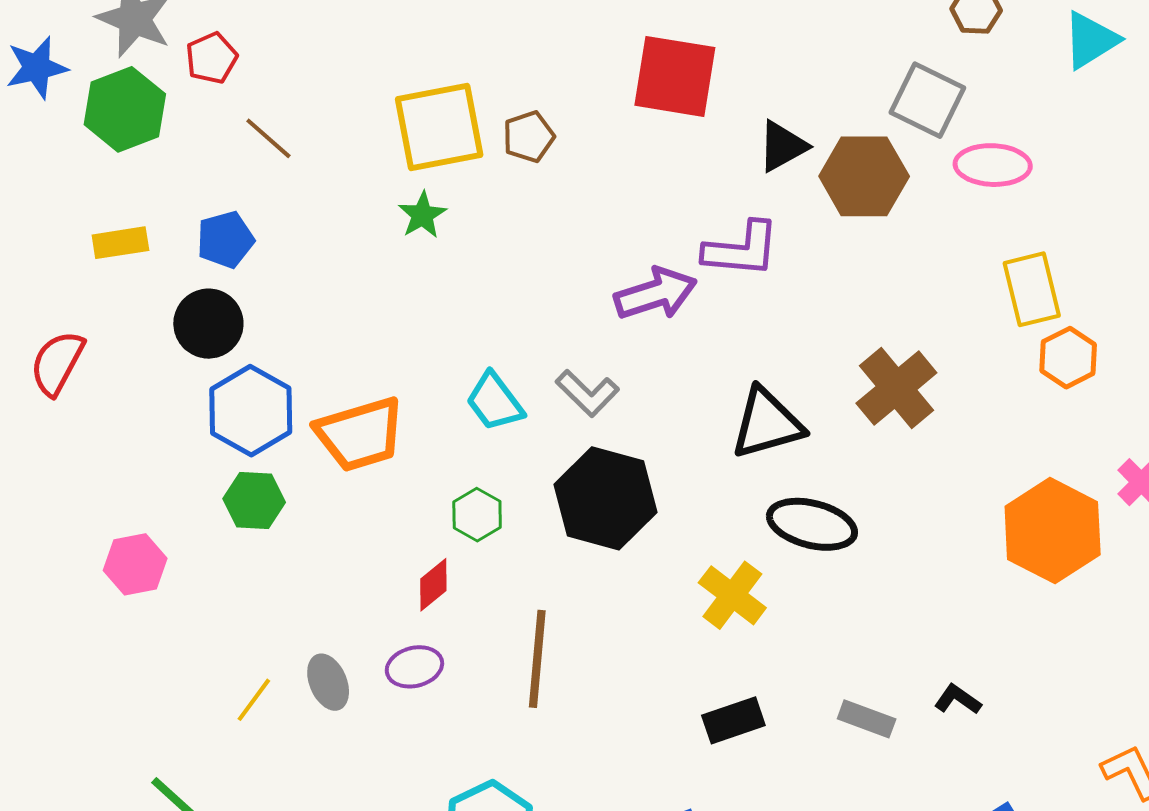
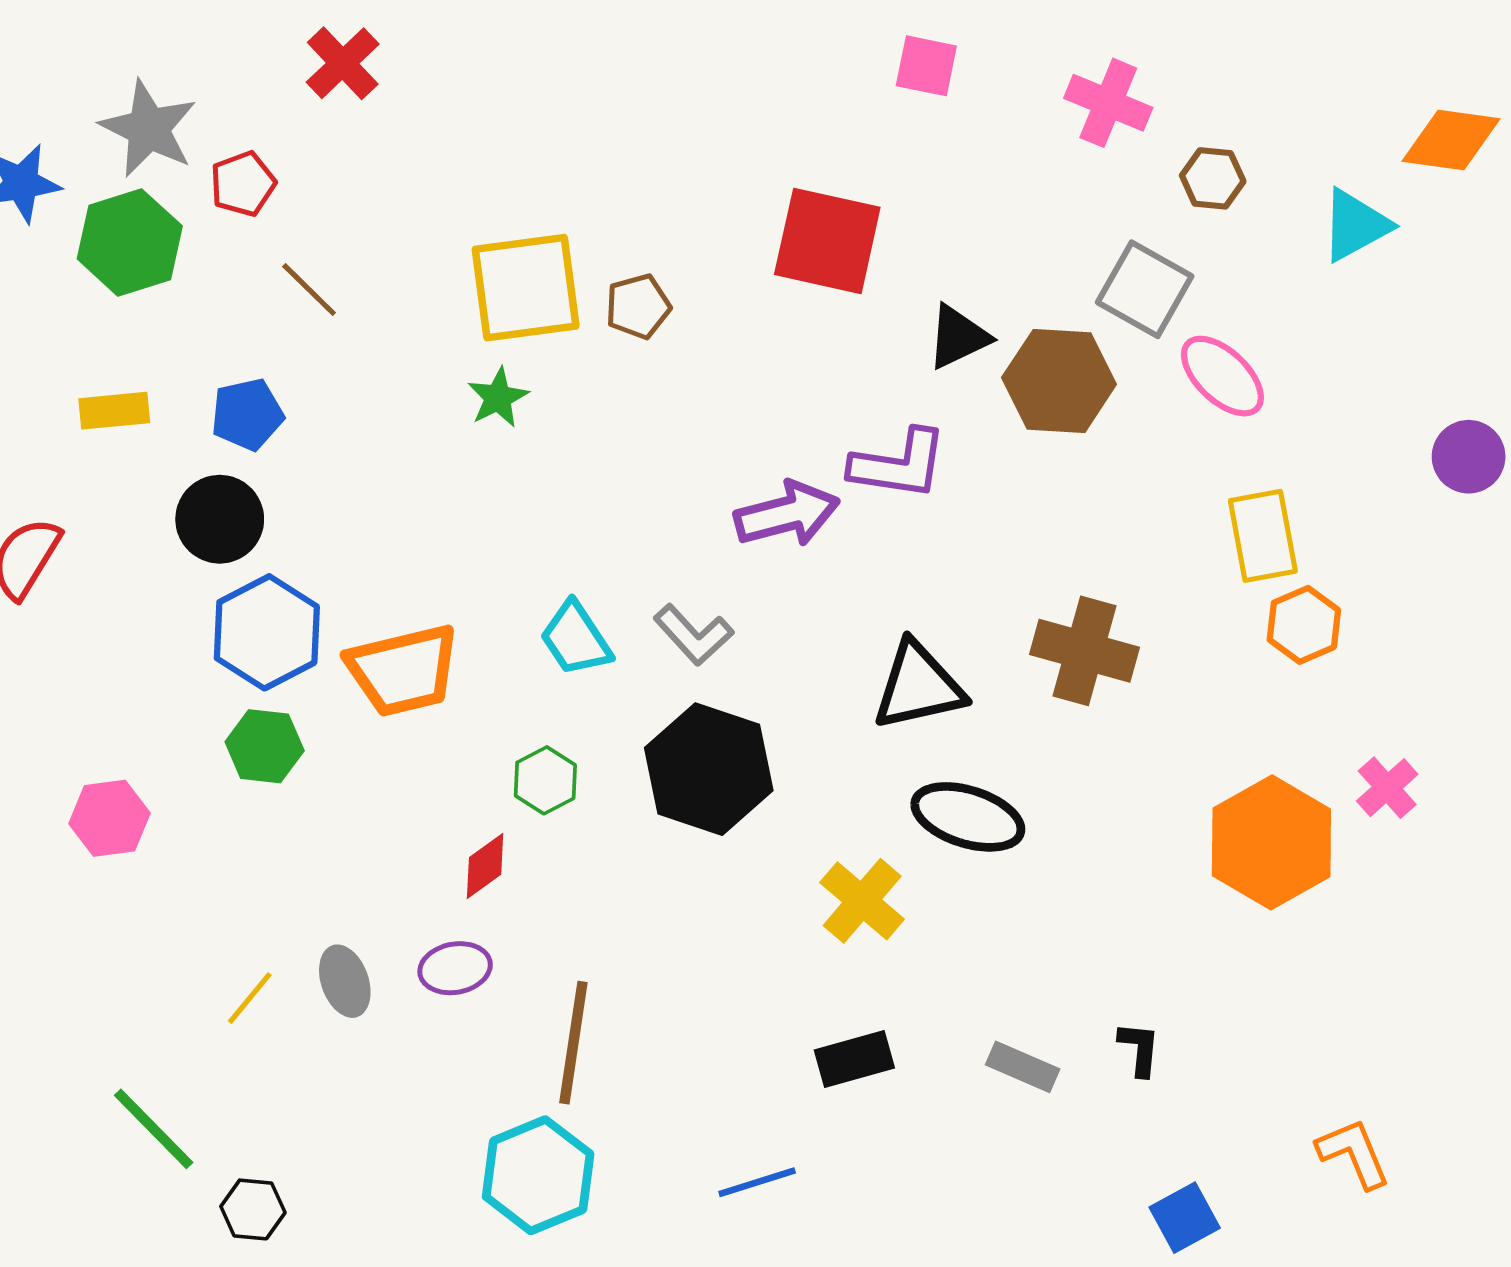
pink ellipse: (993, 165) -> (1222, 376), turned 38
brown cross: (896, 388) -> (1085, 651), turned -38
brown line: (537, 659) -> (573, 1043), moved
black L-shape: (958, 699) -> (1139, 1049), turned 57

